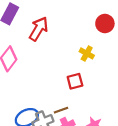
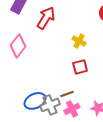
yellow cross: (87, 53) -> (79, 41), moved

